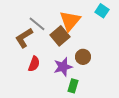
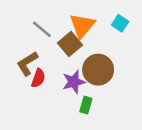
cyan square: (102, 11) -> (120, 23), moved
brown L-shape: (24, 38) -> (27, 64), moved
brown circle: (83, 57) -> (98, 70), size x1.6

